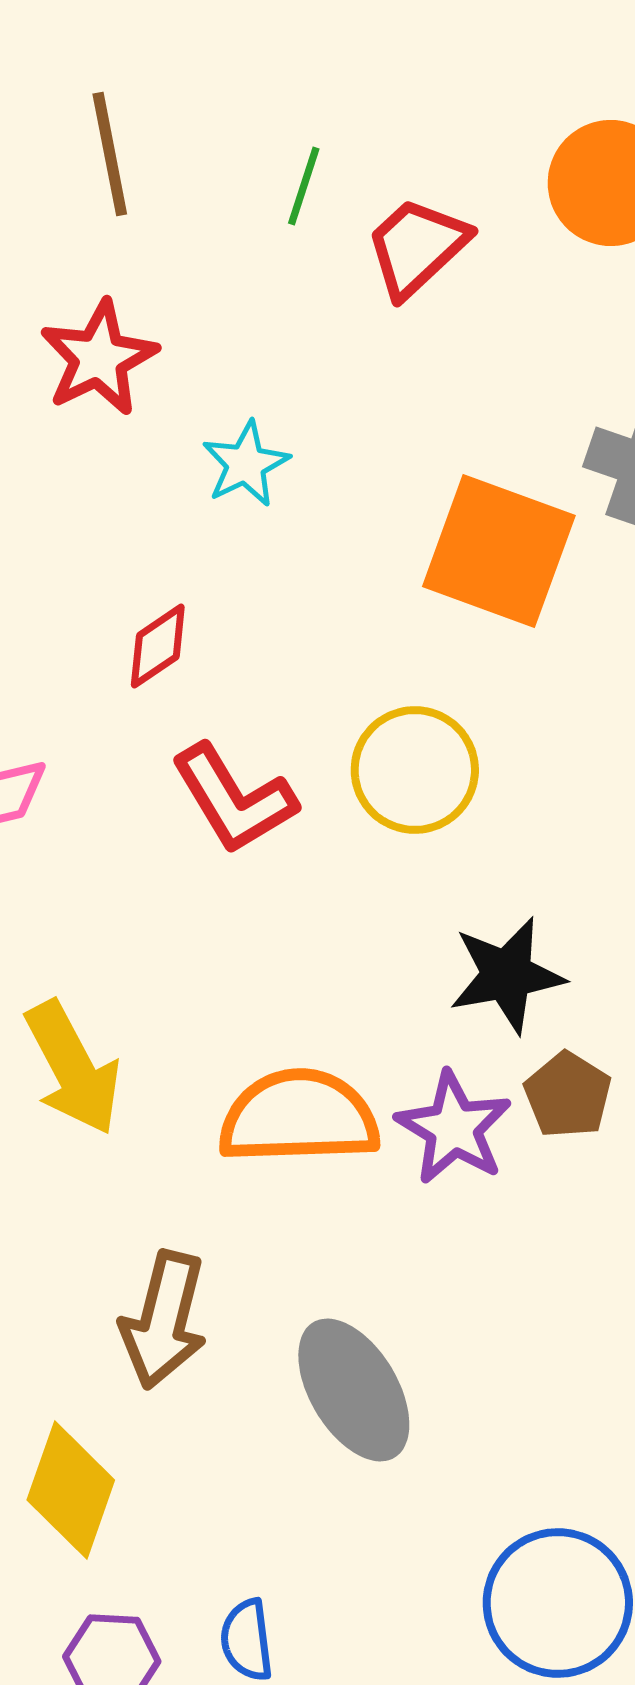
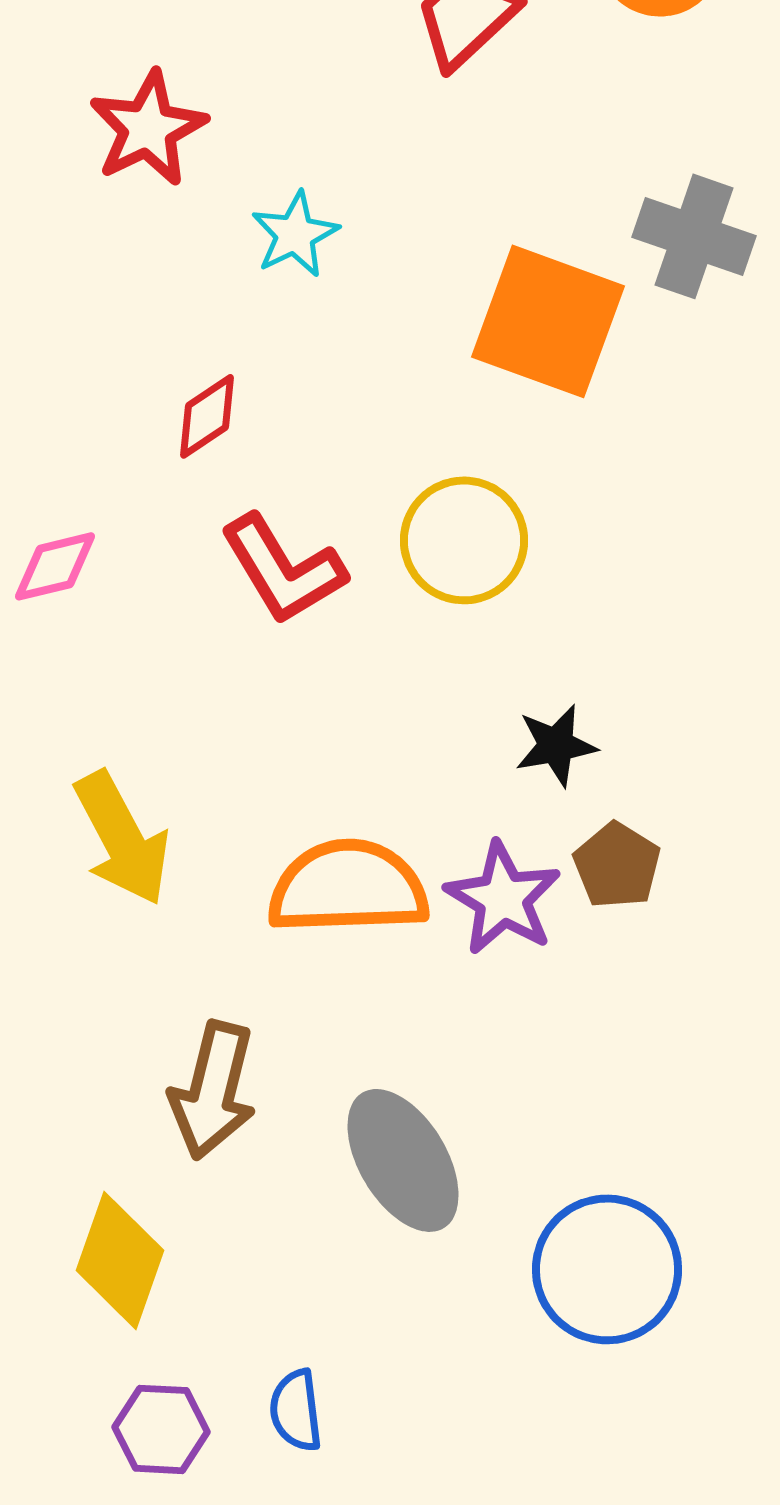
black star: (507, 975) -> (556, 745), size x0.7
blue circle: (558, 1603) -> (607, 1269), moved

